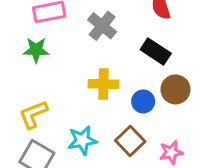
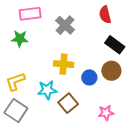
black rectangle: (156, 52) -> (115, 45), moved
cyan star: (82, 140) -> (47, 90), moved
brown square: (130, 141) -> (68, 103), moved

